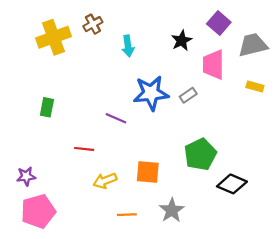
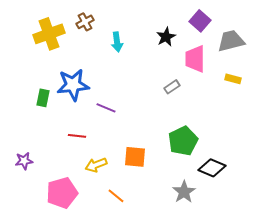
blue star: (151, 93) -> (73, 85), moved
gray star: (172, 210) -> (184, 192), moved
pink pentagon: (38, 211) -> (62, 193), moved
orange line: (127, 215) -> (116, 196), turned 42

